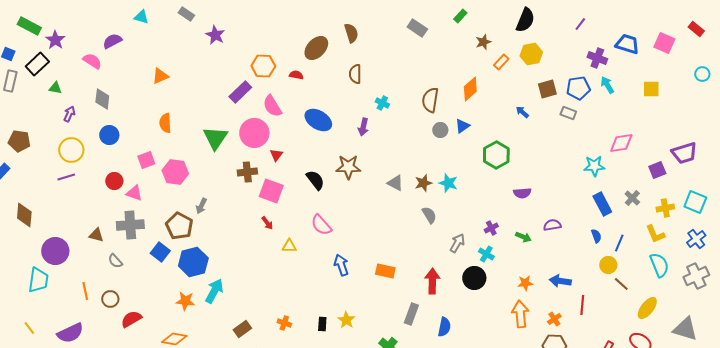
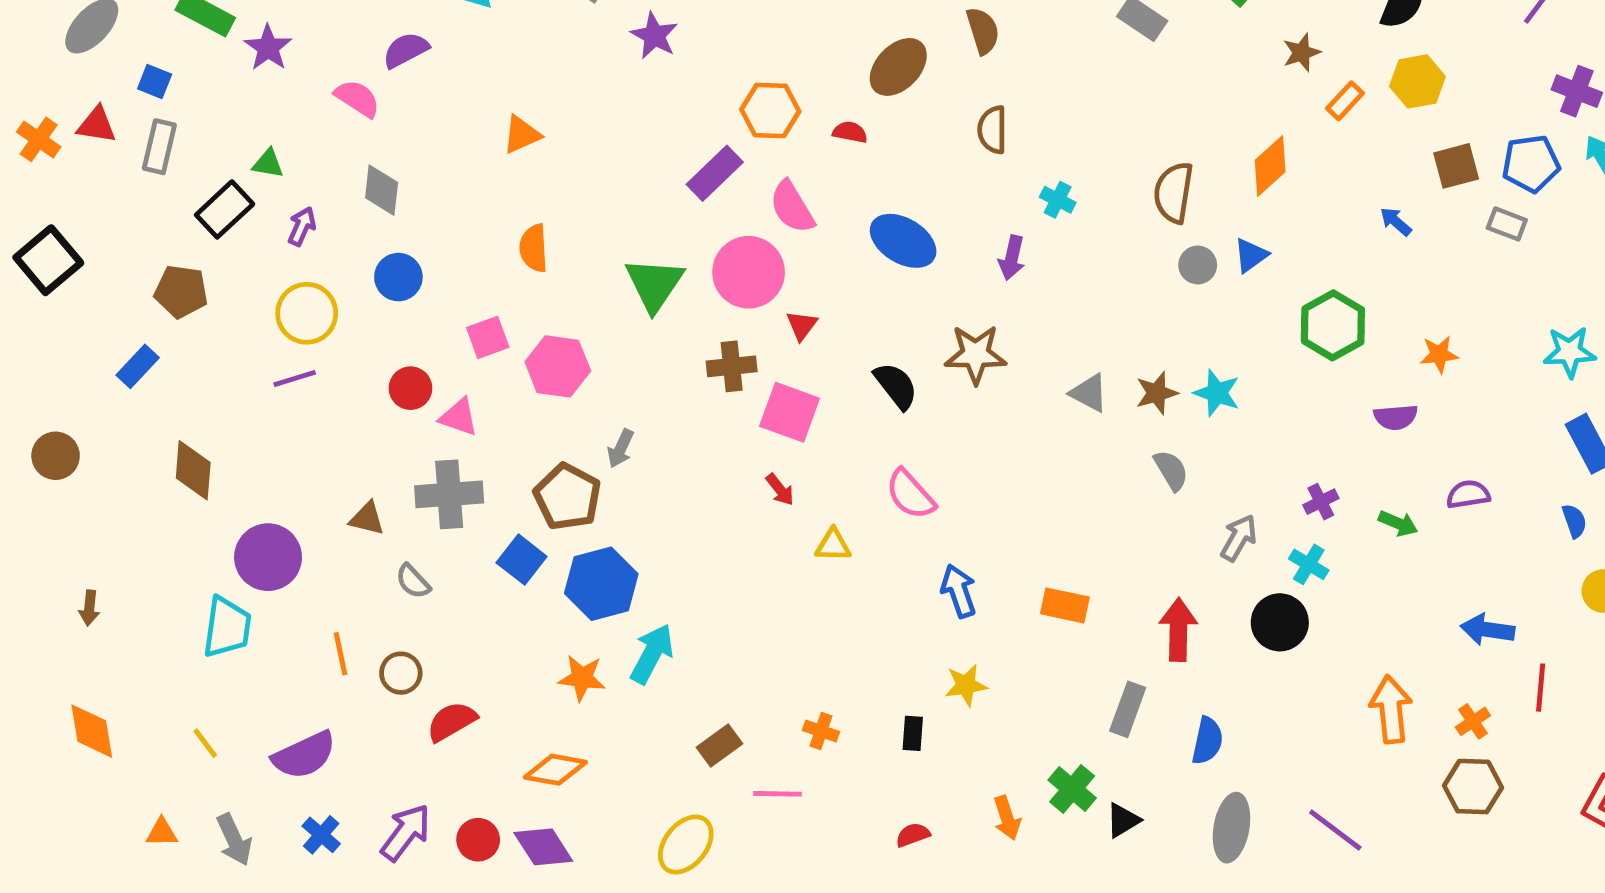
black rectangle: (37, 64) -> (225, 209), moved
orange star: (525, 283) -> (1439, 354), moved
yellow star: (346, 320) -> (966, 685), moved, turned 30

